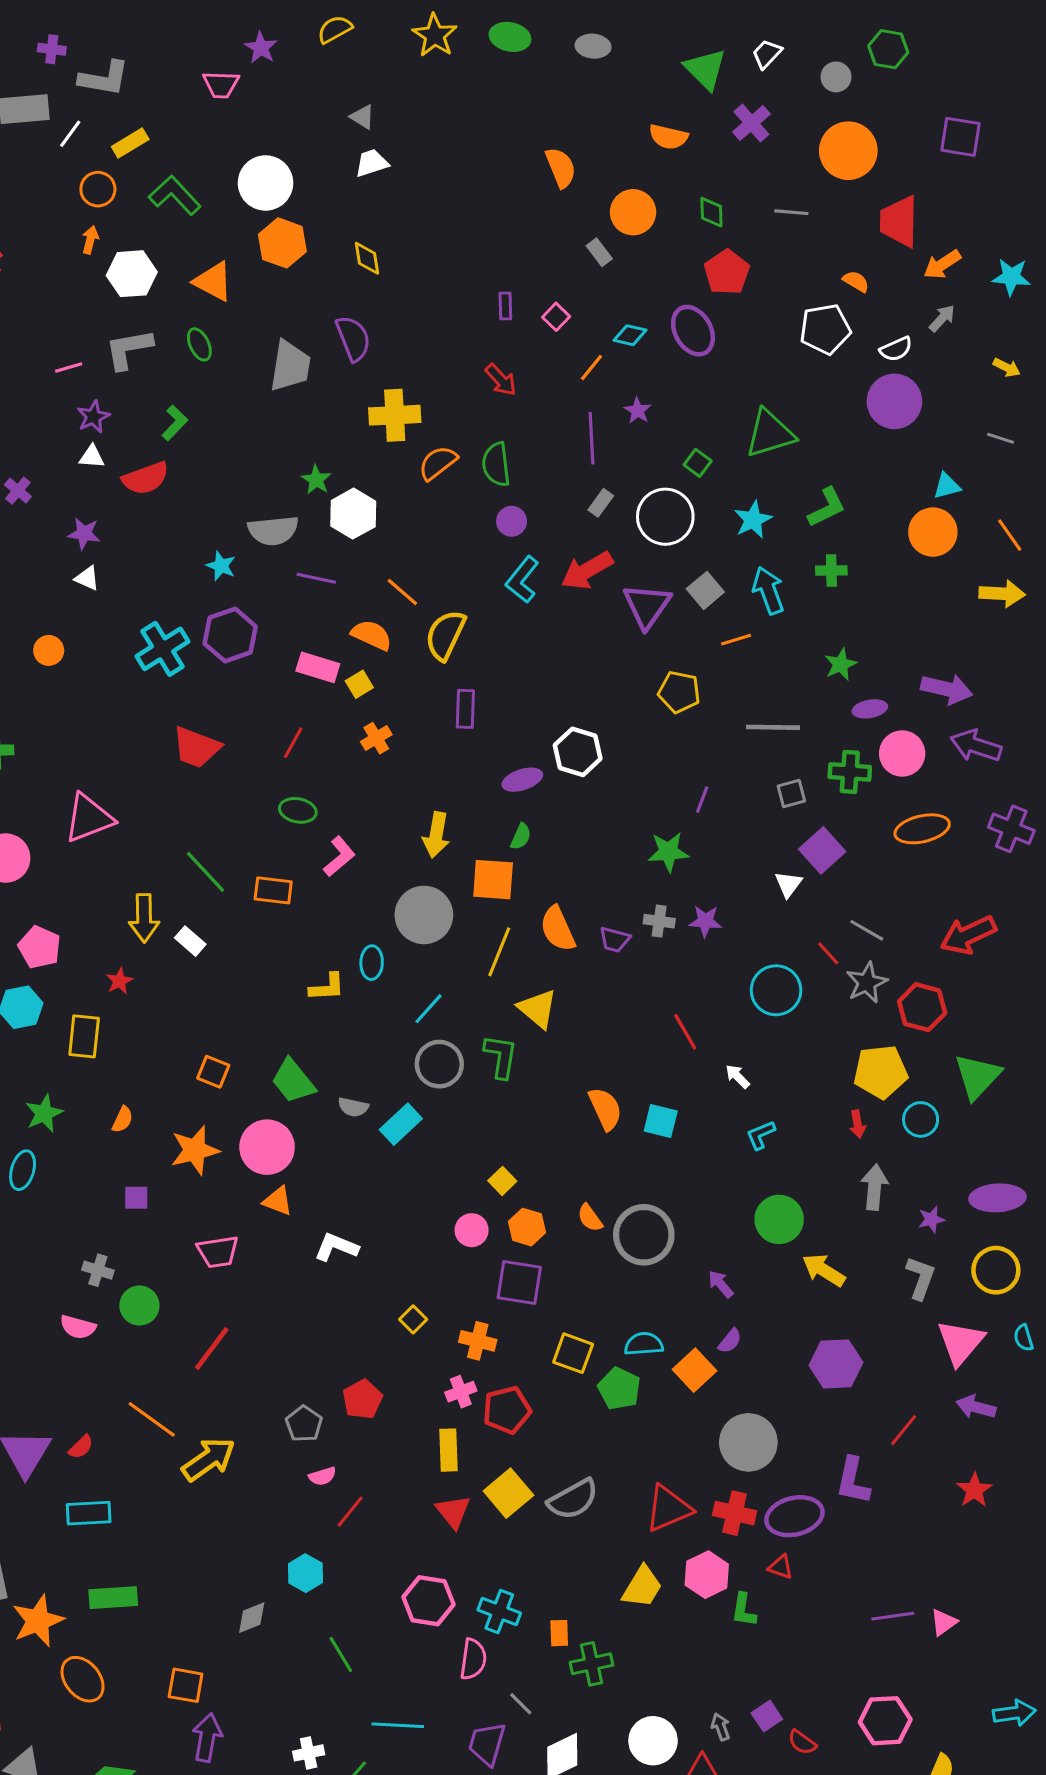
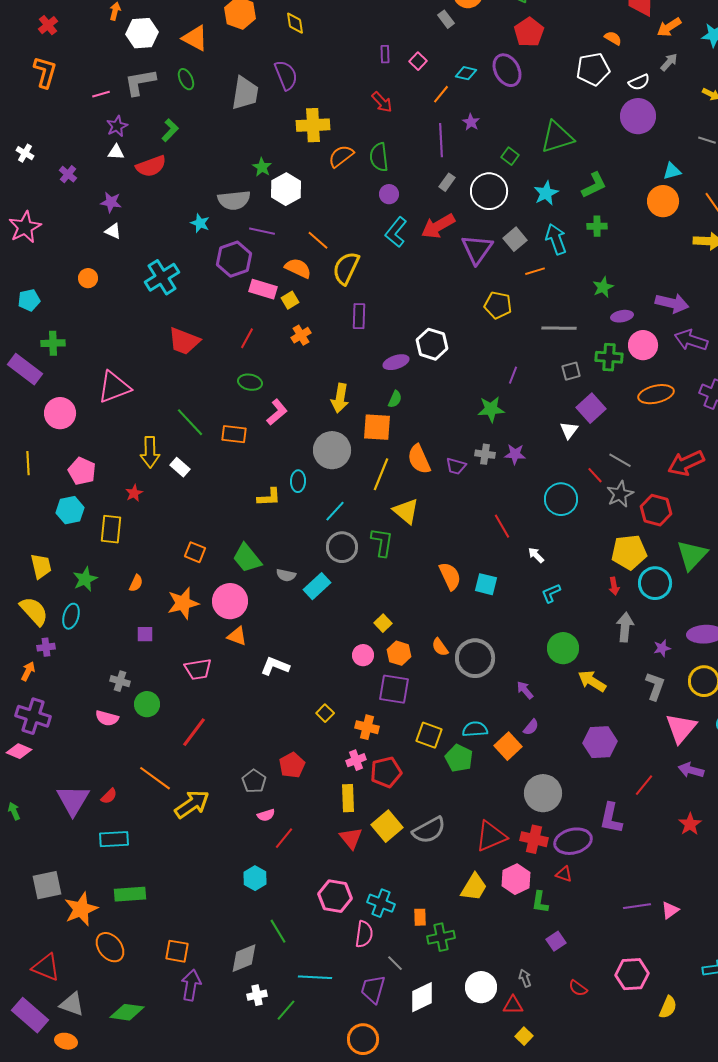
purple hexagon: (230, 635) -> (234, 259), moved
cyan circle: (921, 1119) -> (655, 583), size x1.4
gray diamond: (252, 1618) -> (244, 958), moved, size x1.4
purple square: (767, 1716) -> (556, 941), moved

